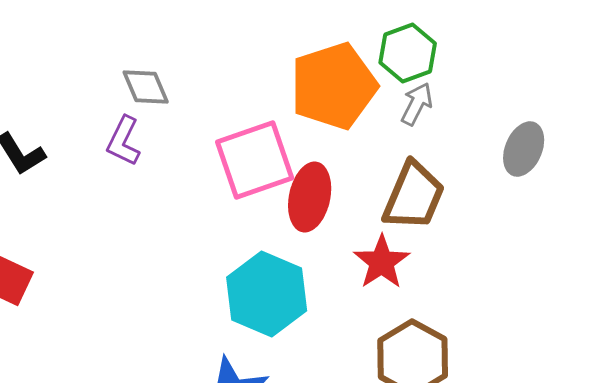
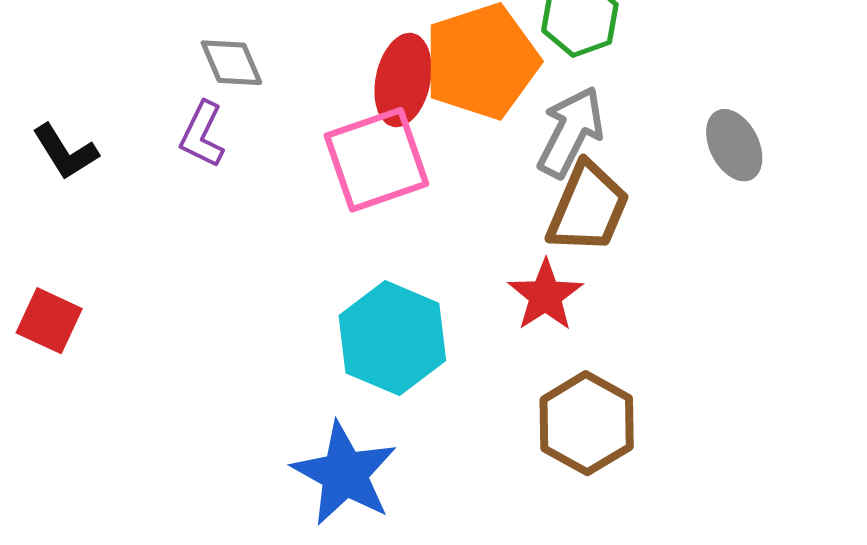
gray arrow: (417, 104) -> (571, 132), moved, size x1.6
gray ellipse: (524, 149) -> (734, 145), turned -50
red ellipse: (310, 197) -> (403, 80), moved

